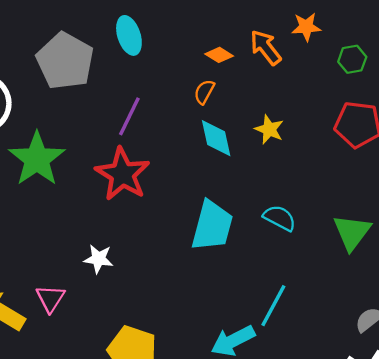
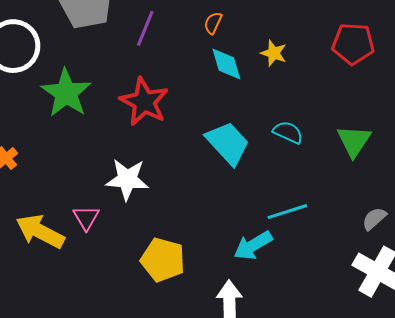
purple line: (129, 116) -> (145, 28), moved
cyan trapezoid: (212, 226) -> (228, 143), turned -54
white star: (98, 259) -> (127, 179), size x1.6
cyan line: (273, 306) -> (287, 212), turned 48

